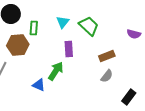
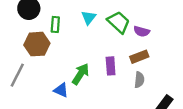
purple semicircle: (134, 34) -> (142, 31), moved
purple rectangle: (69, 49) -> (111, 66), moved
gray semicircle: (107, 76) -> (139, 80), turned -32

